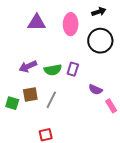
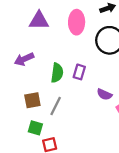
purple arrow: (28, 66) -> (24, 59), moved
green semicircle: (53, 70) -> (57, 73), turned -72
green square: (12, 103) -> (35, 128), moved

